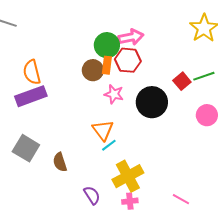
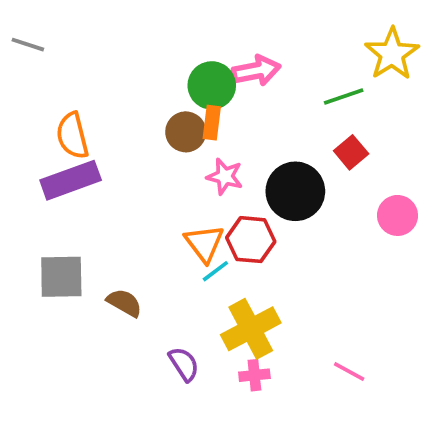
red hexagon: (128, 60) -> (251, 240), moved
green line: (204, 76) -> (344, 97), moved
gray square: (26, 148) -> (61, 277), turned -32
brown semicircle: (60, 162) -> (124, 303), turned 138

